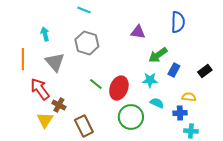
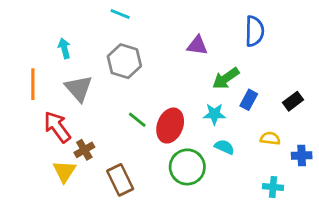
brown cross: (59, 105) -> (84, 150), turned 32
blue cross: (180, 113) -> (302, 156), moved

